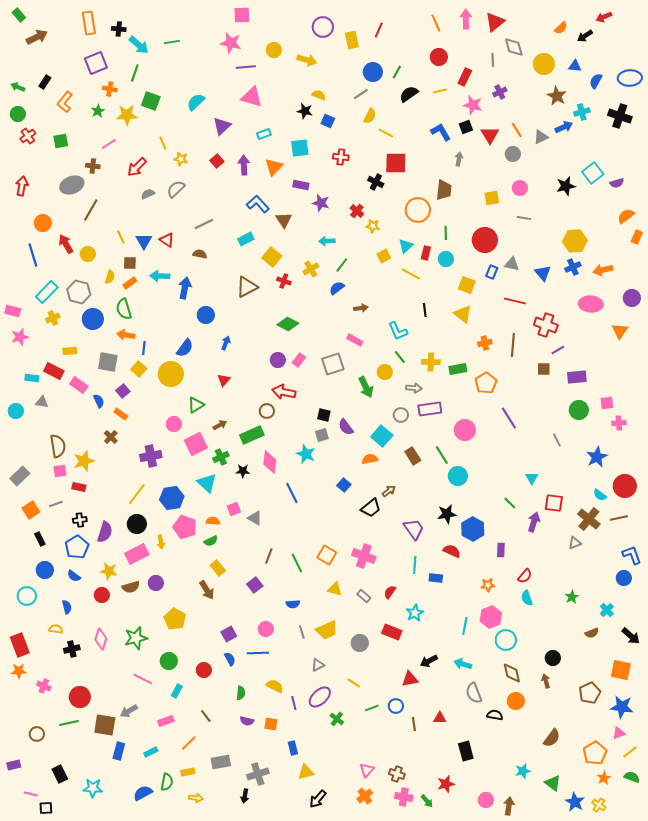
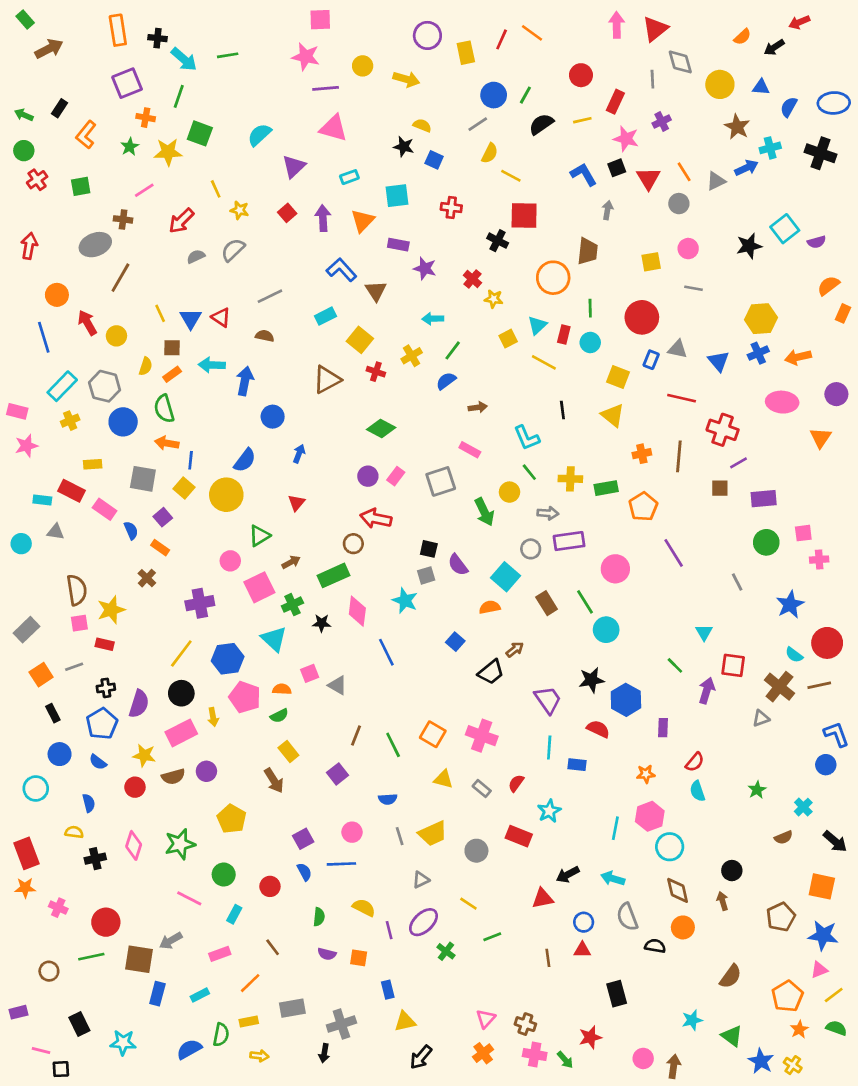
orange line: (436, 23) -> (532, 33), moved, turned -30
blue circle: (396, 706) -> (584, 922), moved

